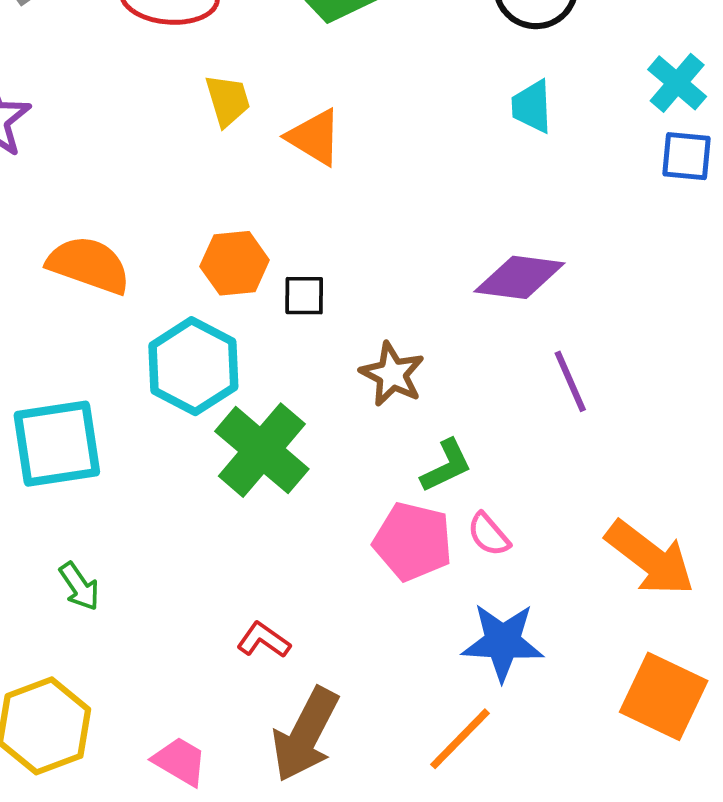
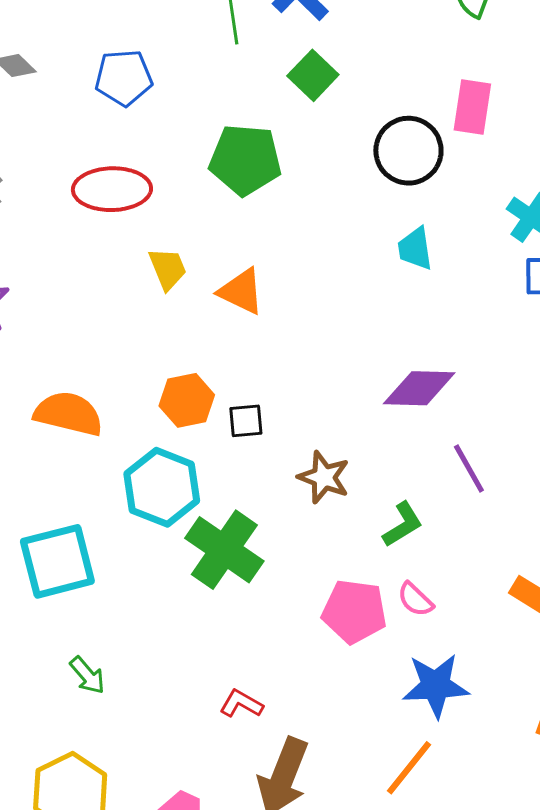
green L-shape: (446, 466) -> (403, 525), moved

